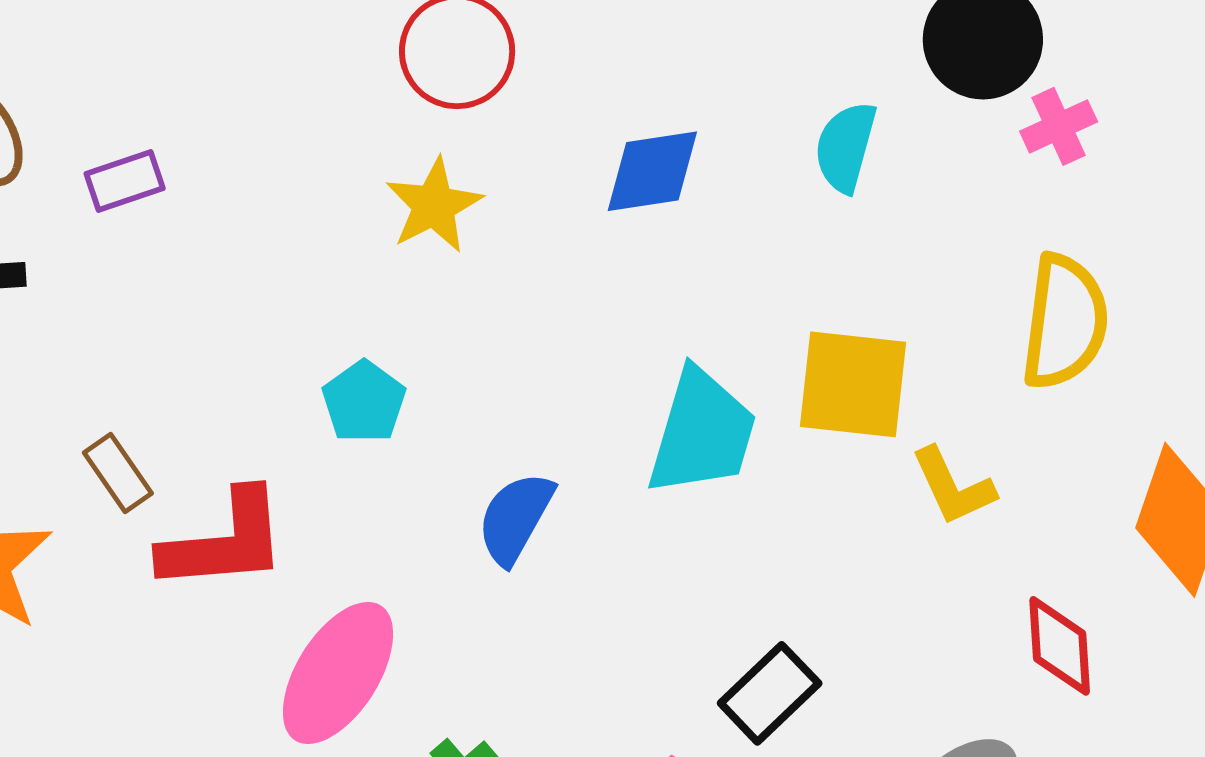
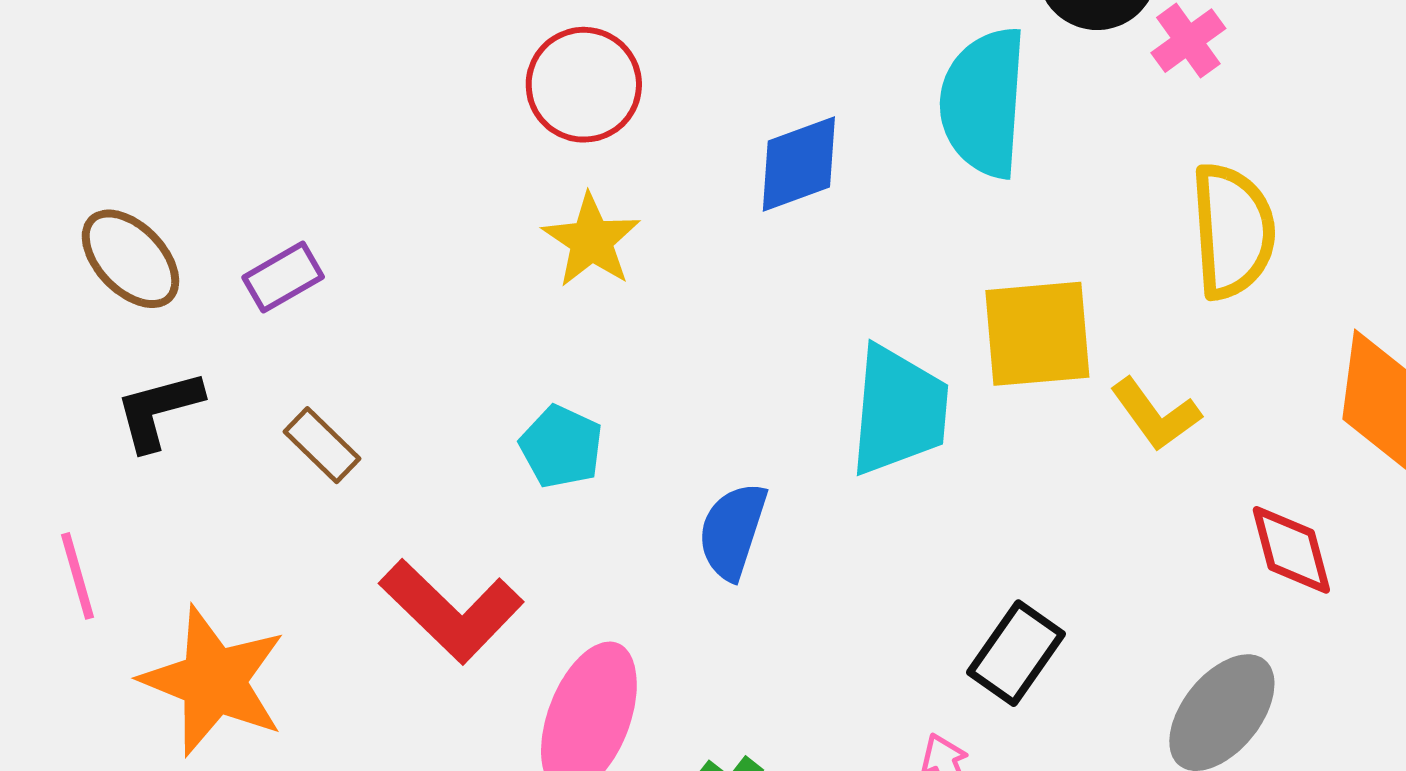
cyan semicircle: (846, 147) -> (984, 102), size x1.6
brown rectangle: (118, 473) -> (322, 445), moved
red L-shape: (224, 541) -> (452, 611), turned 60

